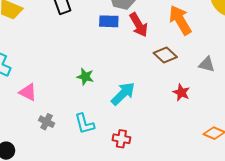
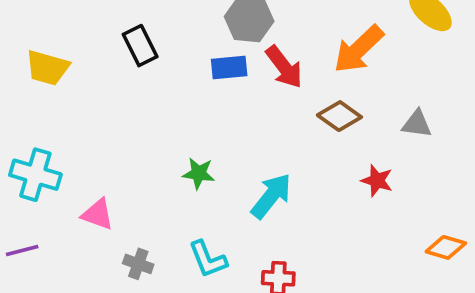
orange arrow: (180, 20) -> (359, 49), turned -96

